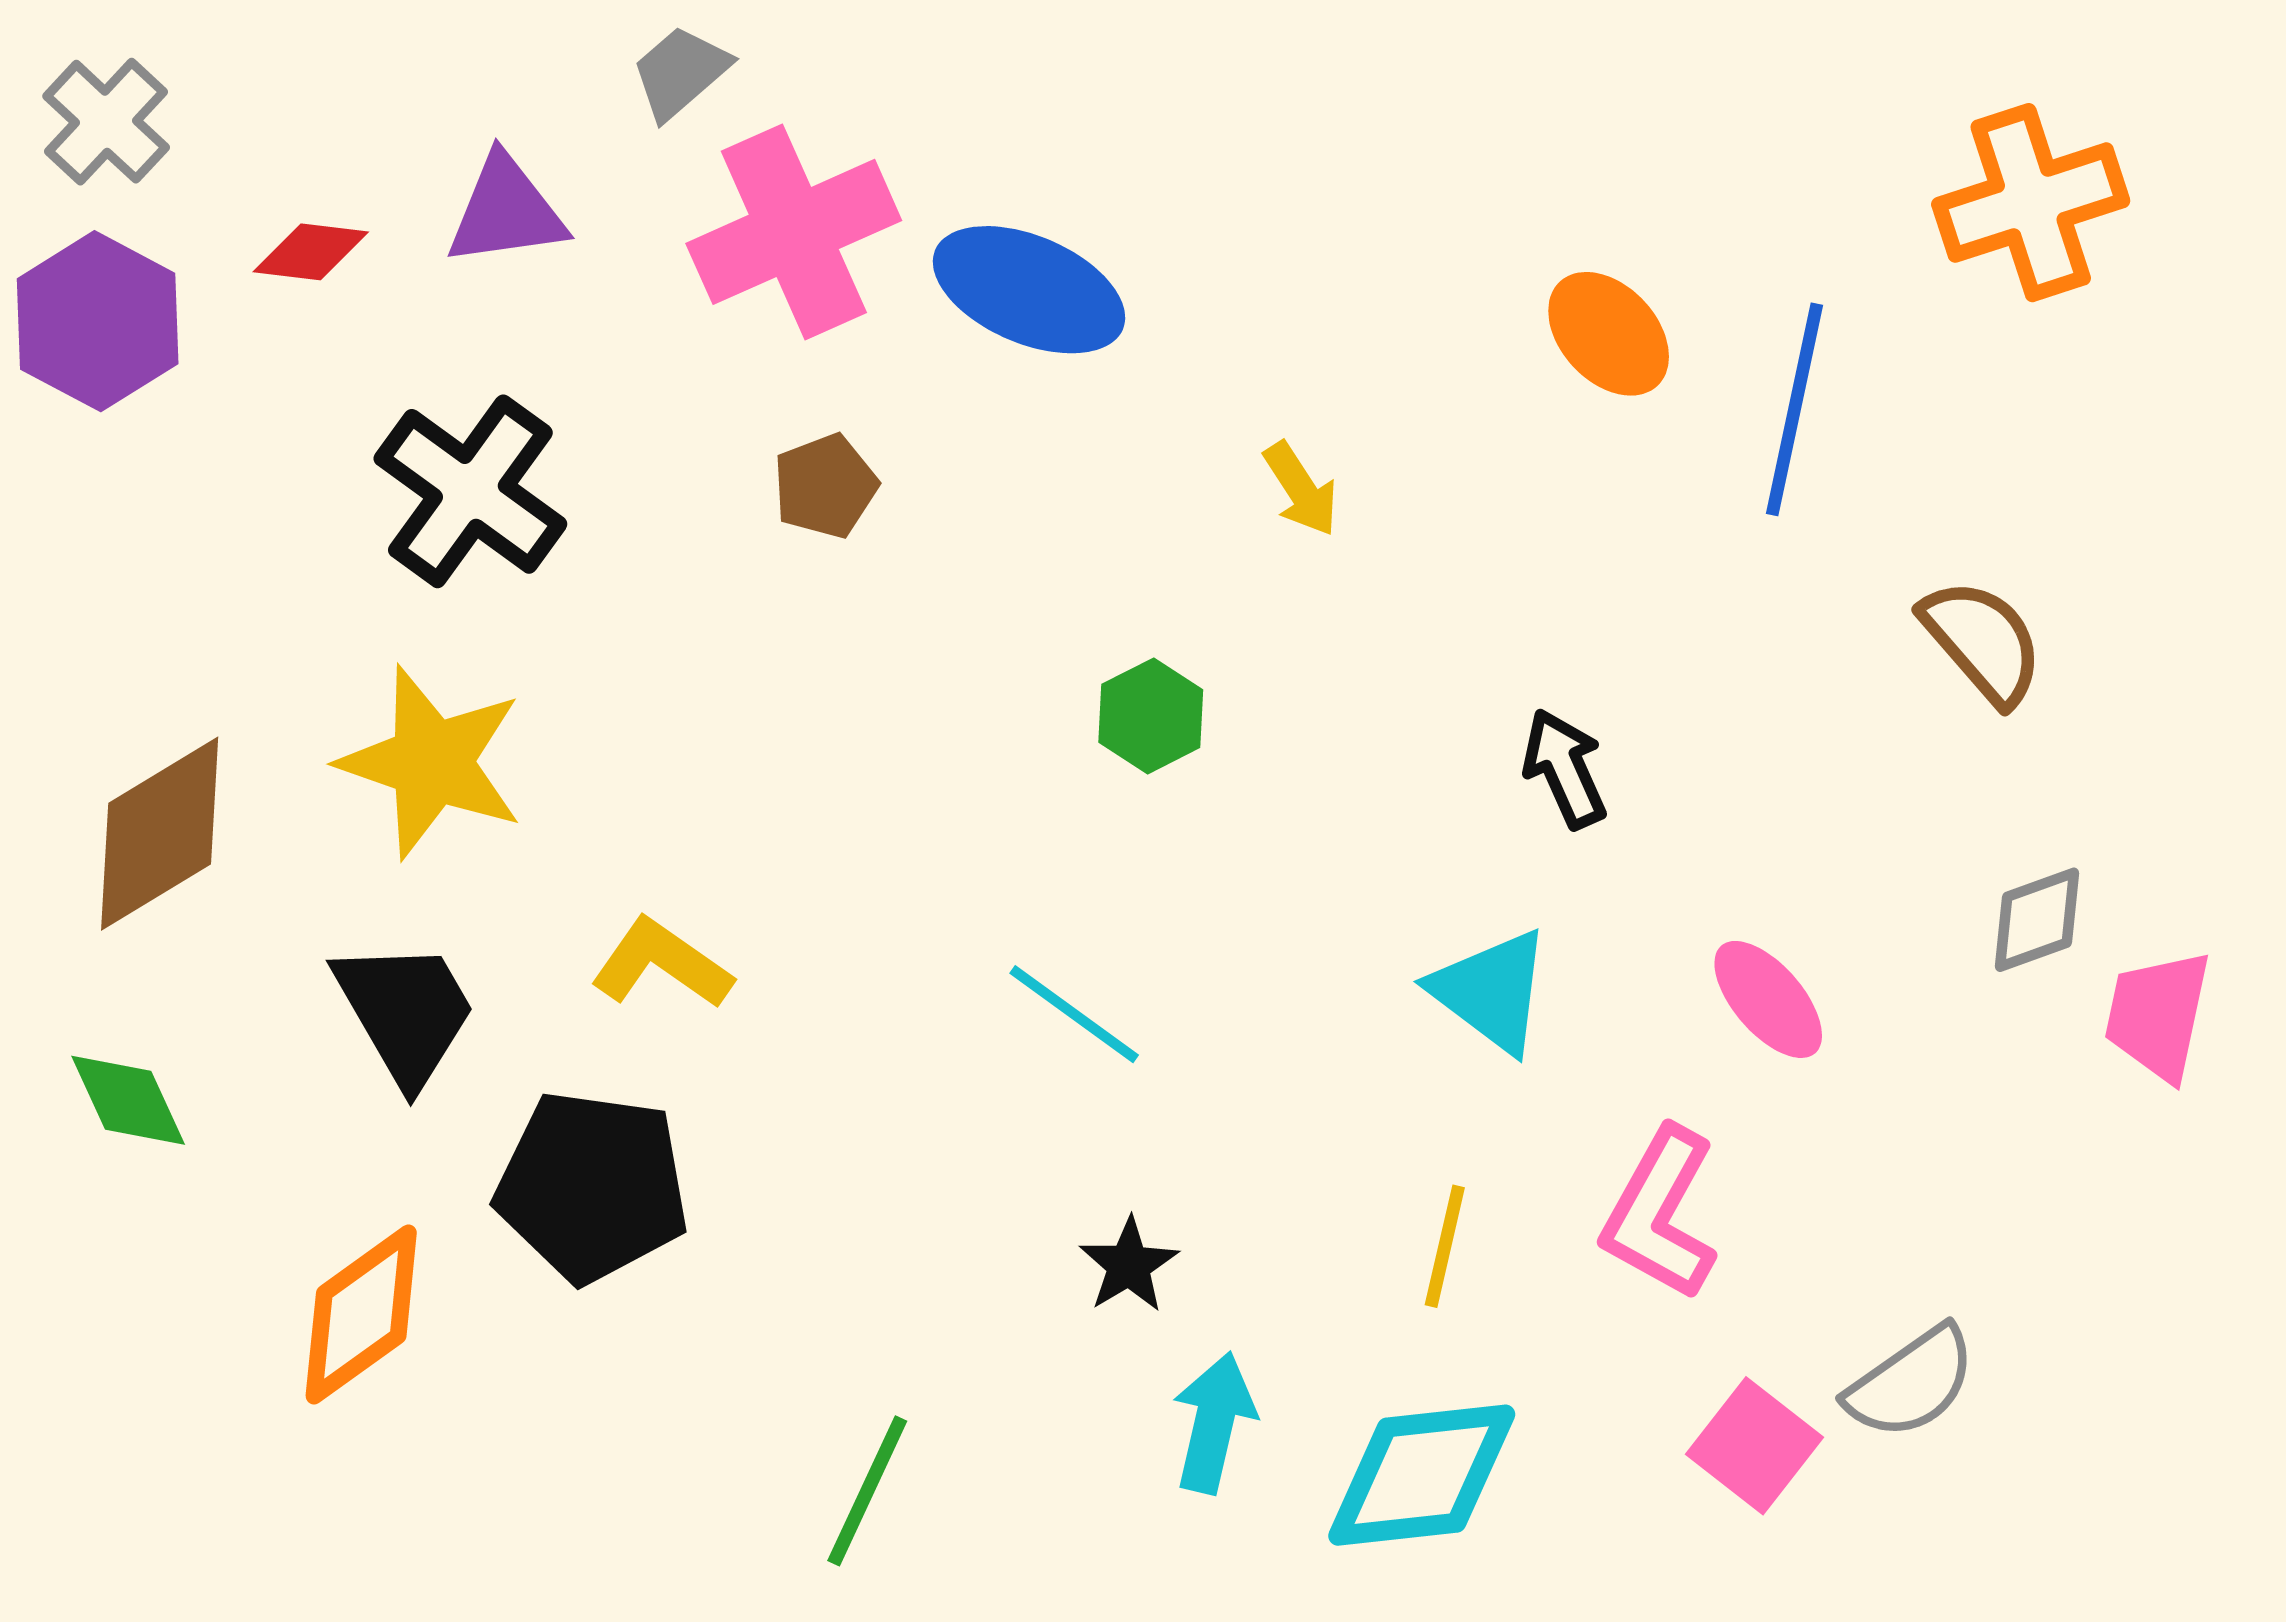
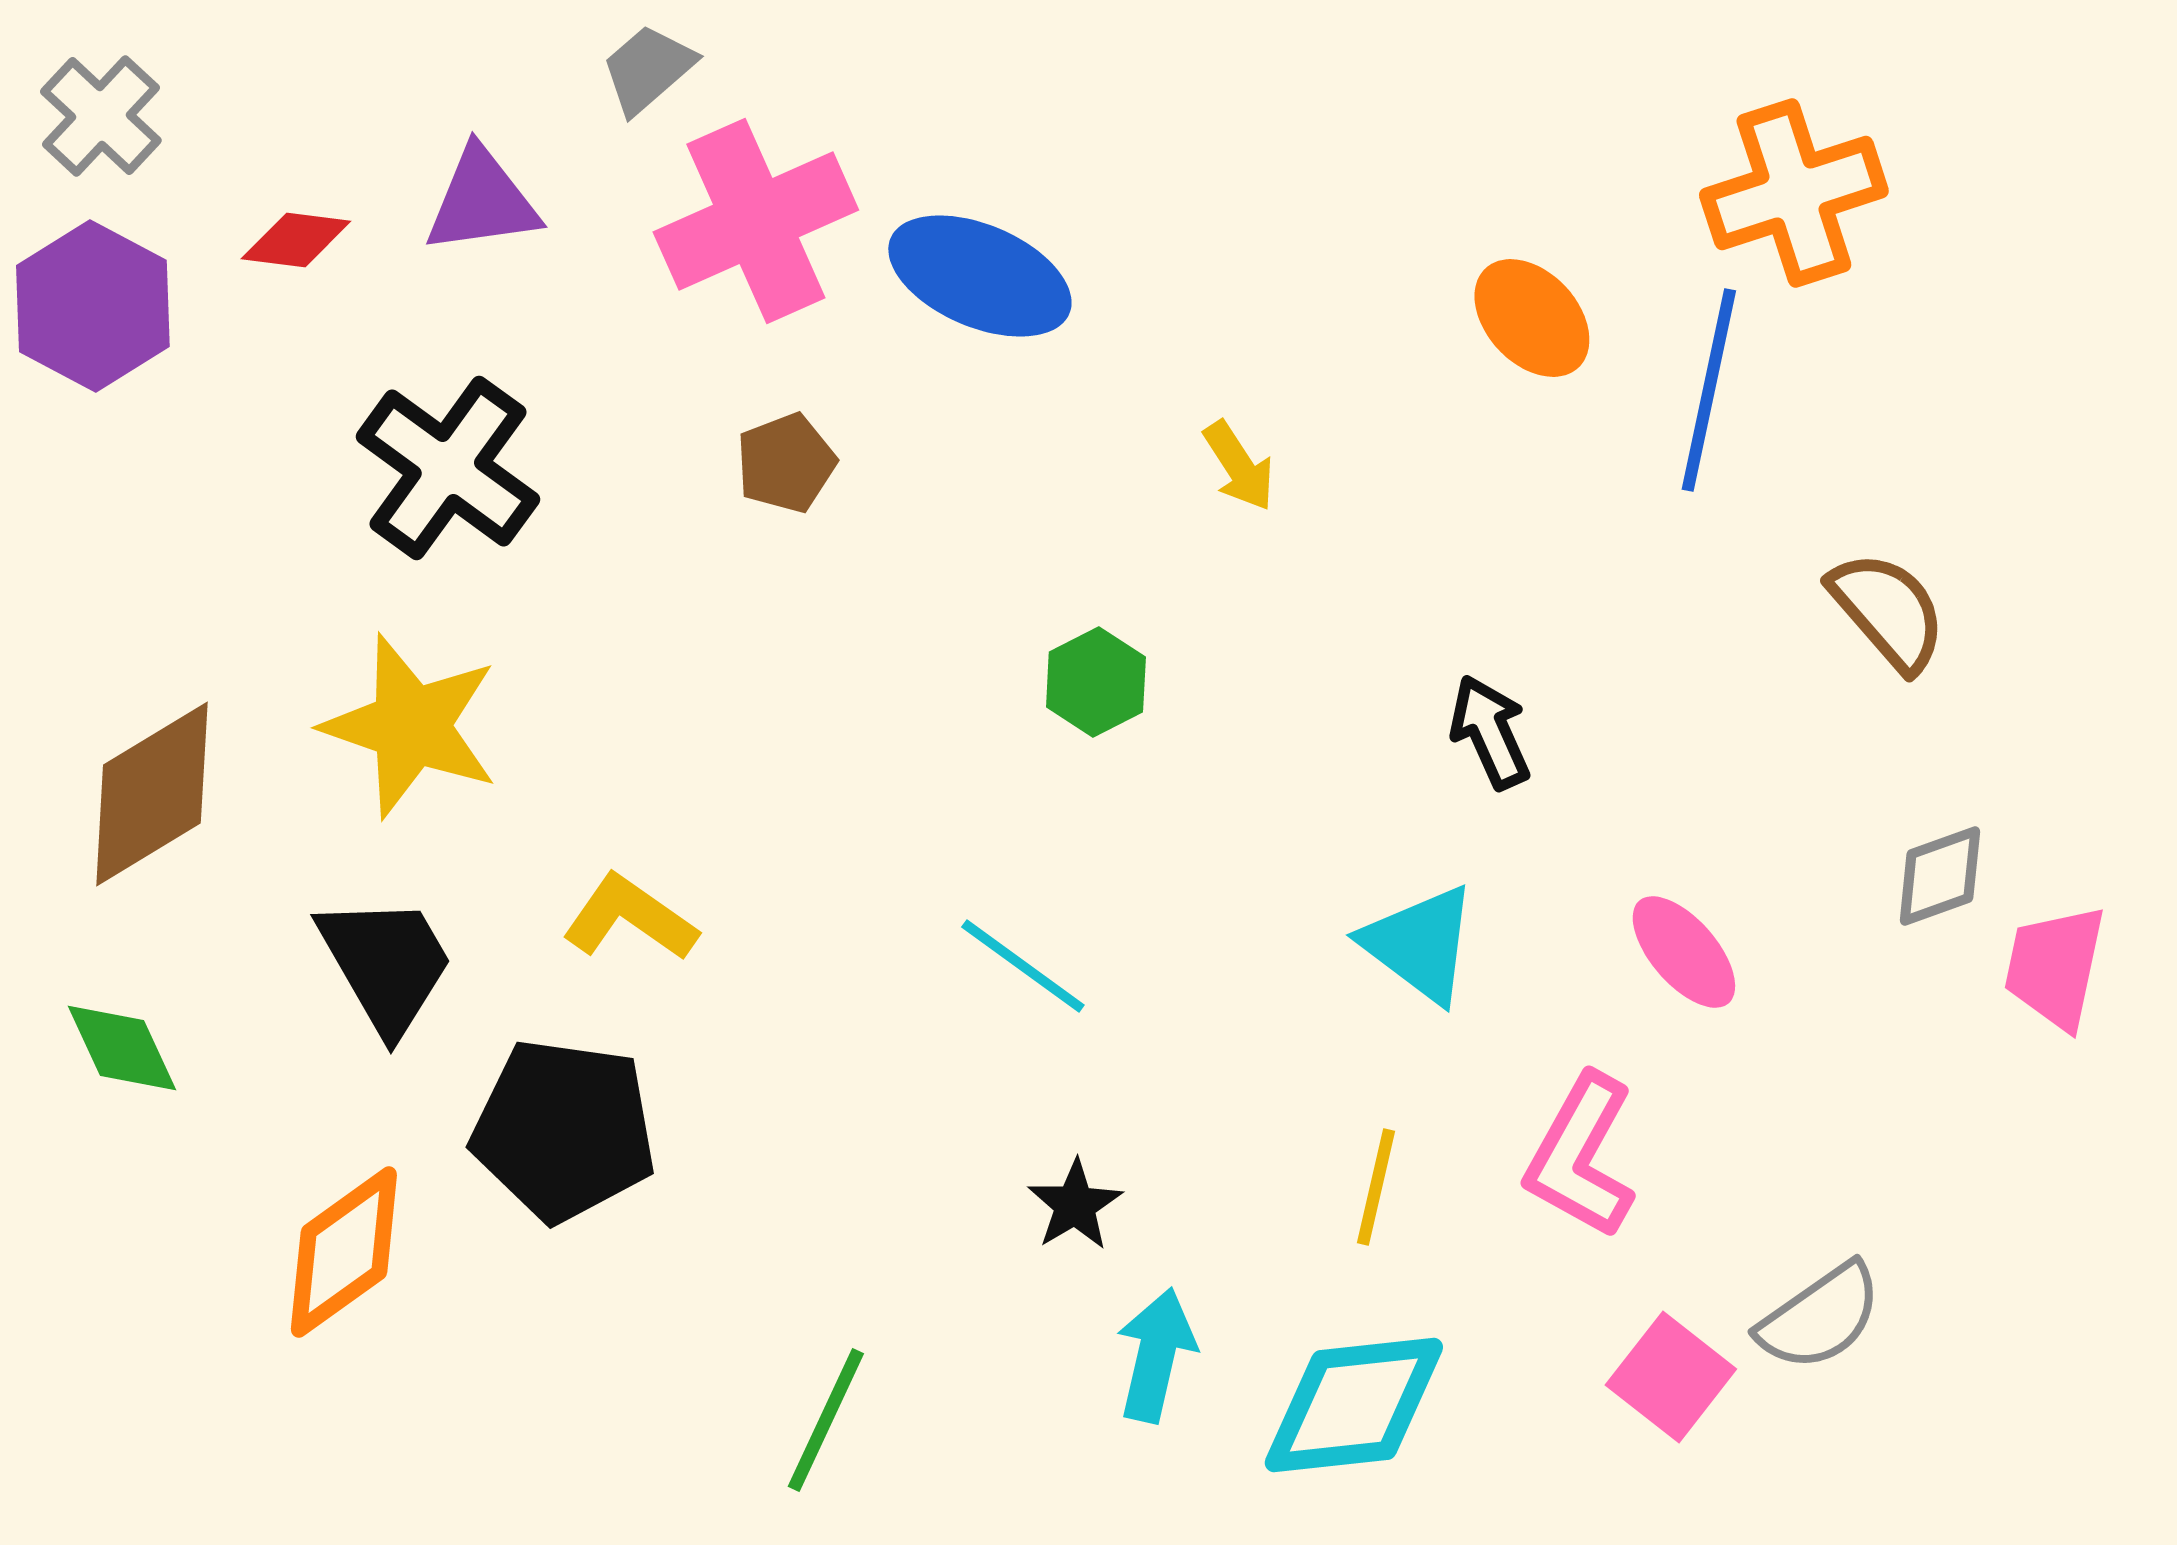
orange cross: (2031, 203) -> (1794, 193), moved

